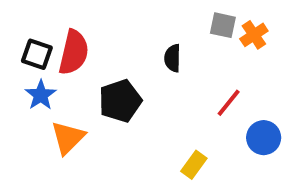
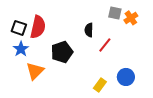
red line: (229, 103) -> (105, 45), moved
blue circle: (264, 138) -> (126, 77), moved

